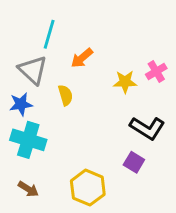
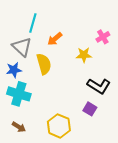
pink cross: (156, 71) -> (103, 37), moved
yellow semicircle: (65, 95) -> (44, 64), size x1.5

